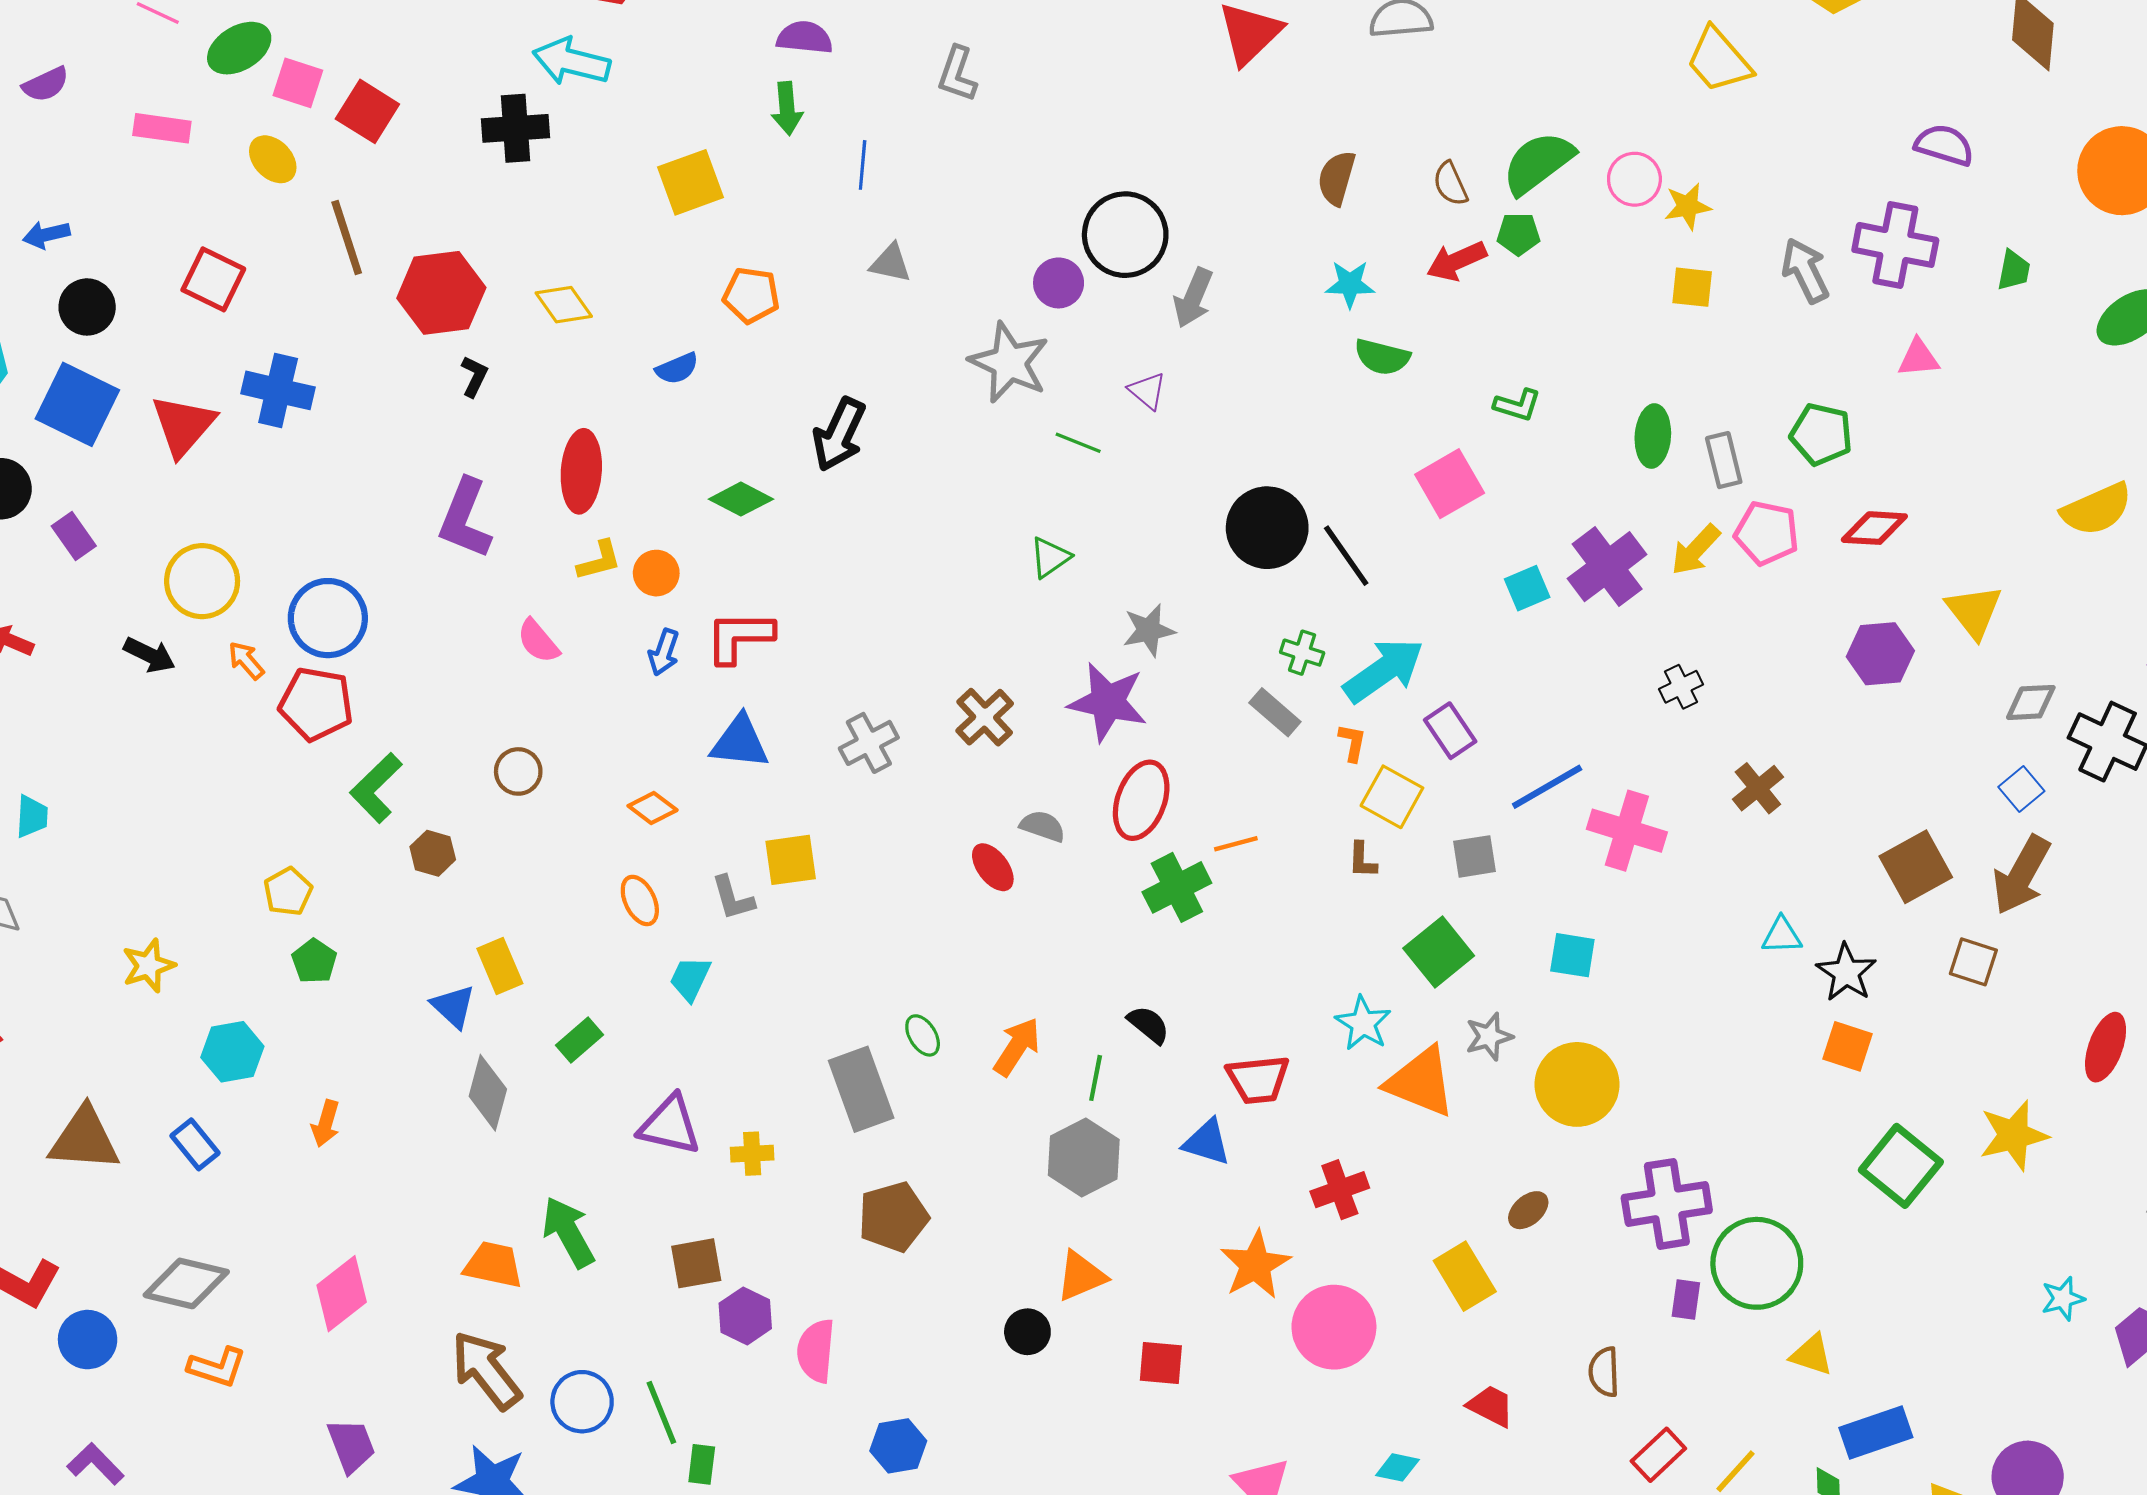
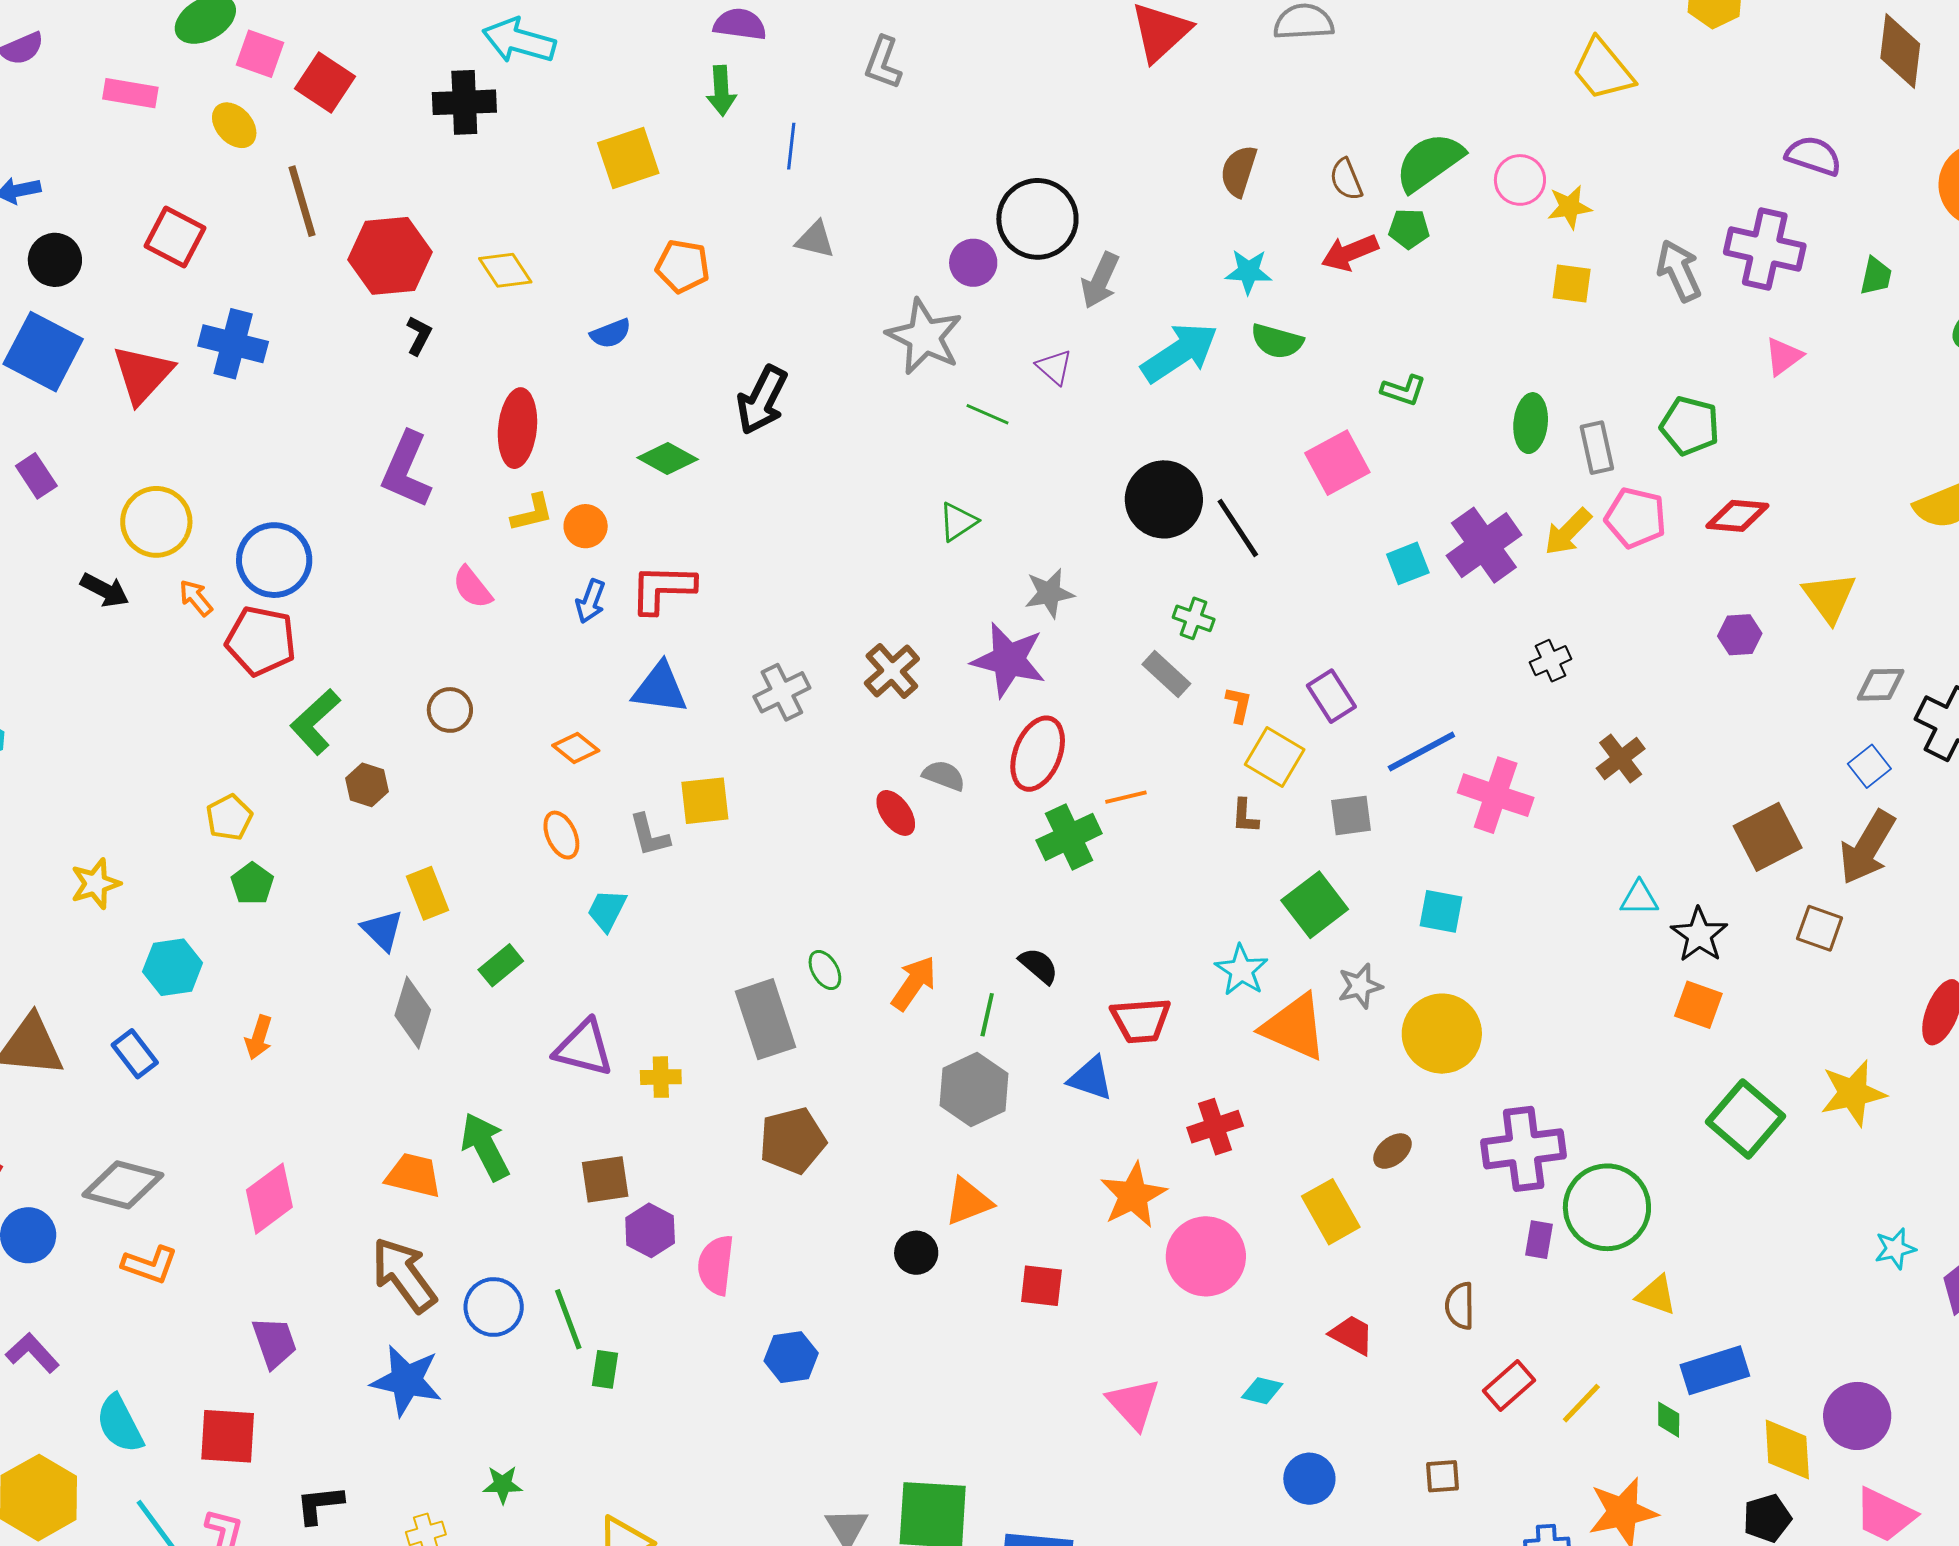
pink triangle: (1918, 358) -> (1784, 356), turned -33
purple hexagon: (1880, 654) -> (1740, 635), size x0.7
cyan arrow: (1384, 670) -> (1180, 353), moved

